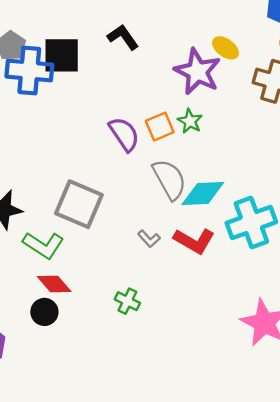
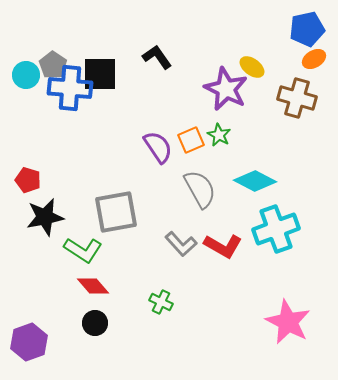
cyan diamond: (203, 193) -> (255, 181), moved, turned 30
gray square: (79, 204) -> (116, 212), turned -33
gray L-shape: (149, 239) -> (181, 244), size x1.5
black circle: (44, 312) -> (95, 323), moved

